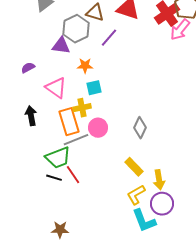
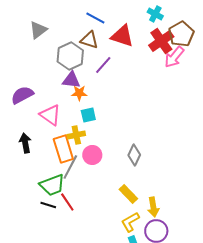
purple triangle: (61, 46) -> (71, 80), moved
purple semicircle: (28, 68) -> (22, 95), size x1.6
gray line: (76, 140) -> (70, 167), turned -40

